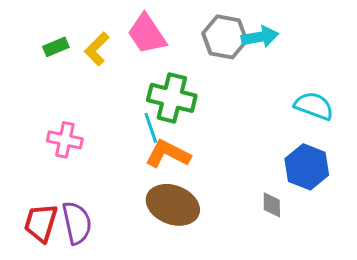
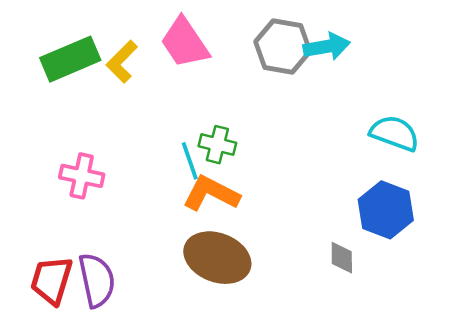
green rectangle: (56, 47) -> (70, 59), size x1.8
green cross: (172, 98) -> (217, 145), moved, size x0.6

